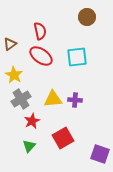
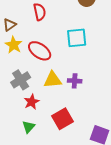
red ellipse: (41, 56) -> (40, 51), moved
yellow star: (14, 75) -> (14, 45), moved

